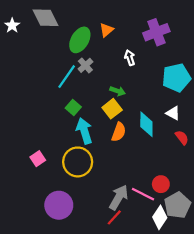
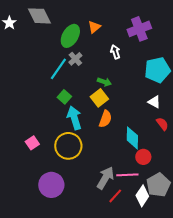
cyan diamond: (146, 124) -> (132, 138), moved
red circle: (161, 184) -> (143, 157), moved
pink line: (143, 194) -> (127, 175), turned -30
red line: (114, 217) -> (115, 196), moved

